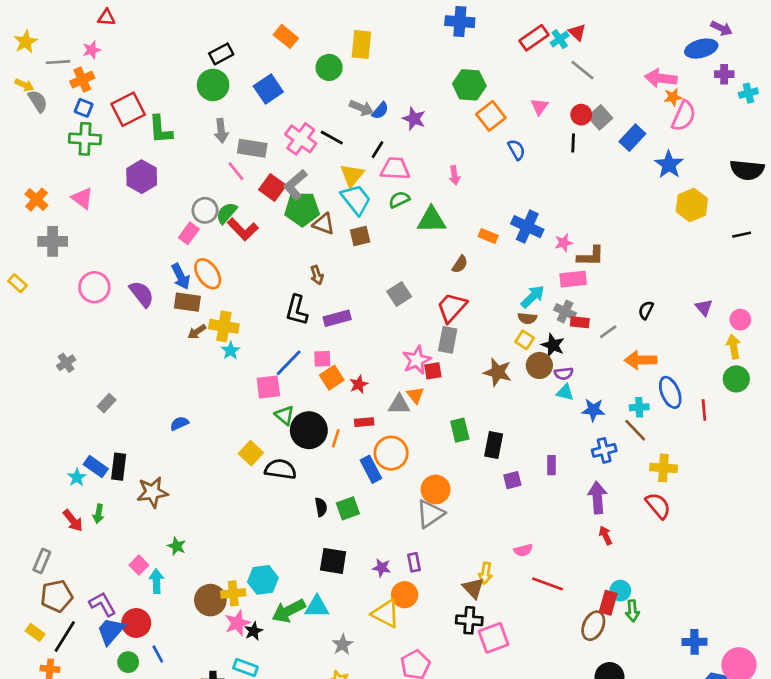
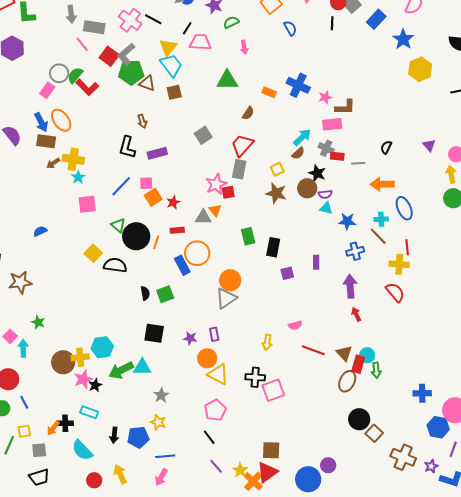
green semicircle: (399, 200) -> (231, 22), moved
brown semicircle: (527, 318) -> (298, 153), turned -48
gray line: (608, 332) -> (358, 163), turned 32
yellow square: (525, 340) -> (277, 169), moved, turned 32
pink square: (268, 387) -> (87, 204), moved
red line: (704, 410) -> (407, 247), moved
brown triangle: (473, 588) -> (344, 353), moved
yellow triangle: (386, 614) -> (218, 374), moved

